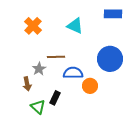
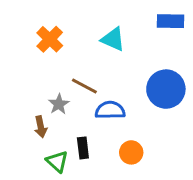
brown line: (56, 57) -> (84, 86), turned 30
orange circle: (90, 86) -> (131, 152), moved
black rectangle: (55, 98) -> (83, 148), turned -32

